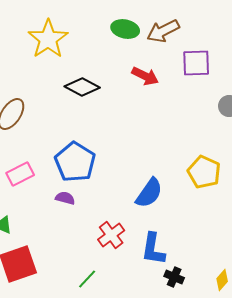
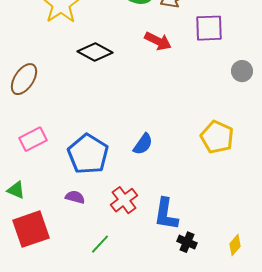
blue pentagon: (75, 162) -> (88, 154), moved
blue semicircle: (149, 193) -> (143, 144), moved, size x0.7
purple semicircle: (65, 198) -> (75, 197), moved

